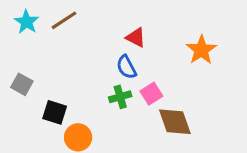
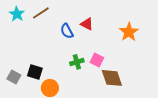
blue semicircle: (126, 67) -> (67, 31), moved
gray square: (22, 84) -> (14, 77), moved
pink square: (151, 94) -> (97, 60), turned -32

